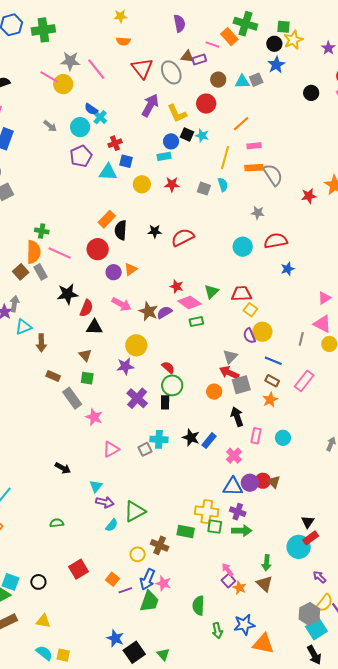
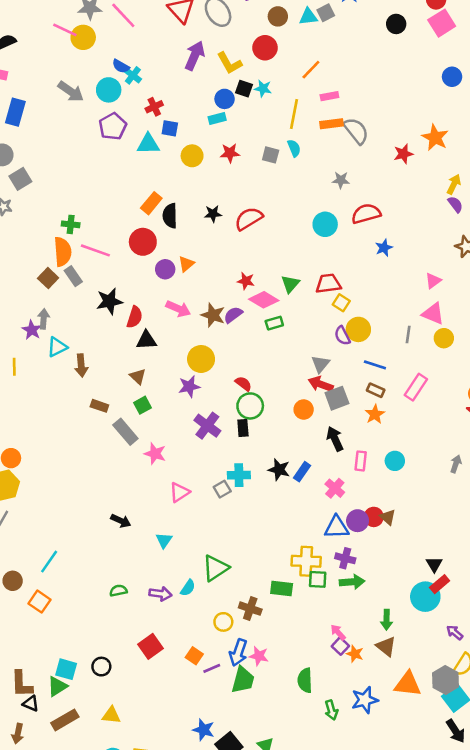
gray arrow: (50, 126) -> (71, 91), size x1.5
green square: (87, 378) -> (142, 405), turned -32
purple arrow: (105, 502) -> (160, 594), moved
orange triangle: (263, 644) -> (408, 684), moved

